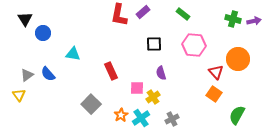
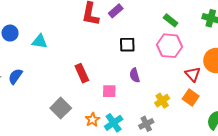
green rectangle: (183, 14) -> (171, 20), moved
cyan triangle: (73, 54) -> (40, 41), moved
blue semicircle: (48, 74) -> (15, 76), turned 77
yellow cross: (153, 97) -> (162, 101), moved

